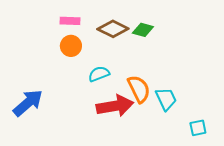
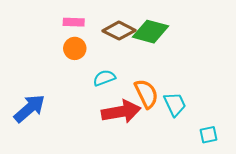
green diamond: (143, 30) -> (151, 32), size x1.6

